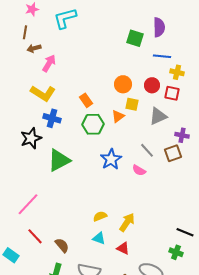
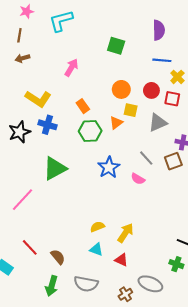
green square: (135, 38) -> (116, 46), moved
brown arrow: (34, 48) -> (23, 58), moved
pink arrow: (49, 63) -> (71, 68), moved
yellow cross: (177, 72) -> (177, 77), turned 32
black star: (31, 138) -> (19, 132), moved
pink line: (28, 204) -> (23, 200), moved

